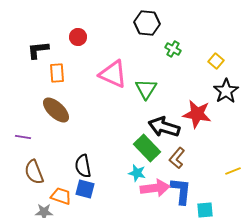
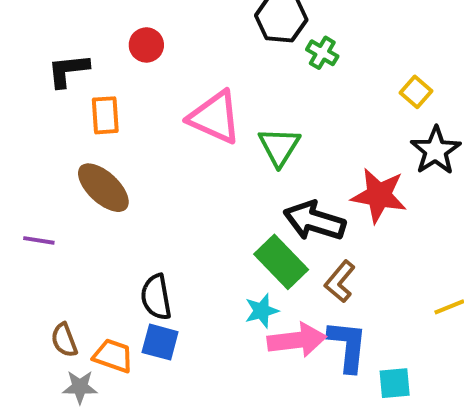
green cross: (173, 49) -> (322, 53), moved
brown semicircle: (34, 172) -> (64, 340), moved, size x0.7
cyan star: (137, 173) -> (262, 311), turned -30

